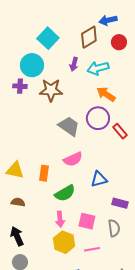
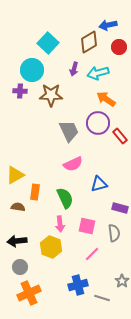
gray trapezoid: (69, 126) -> (69, 131), turned 30
yellow triangle: (15, 170) -> (15, 175), turned -42
orange rectangle: (44, 173) -> (35, 192), moved
green semicircle: (65, 193) -> (65, 198), turned -85
black arrow: (17, 236) -> (17, 241), turned -72
yellow hexagon: (64, 242) -> (51, 247), moved
pink line: (92, 249) -> (92, 254), turned -35

